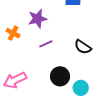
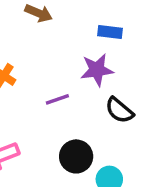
purple star: (38, 19) -> (97, 70), moved

